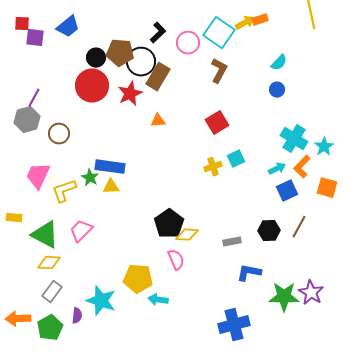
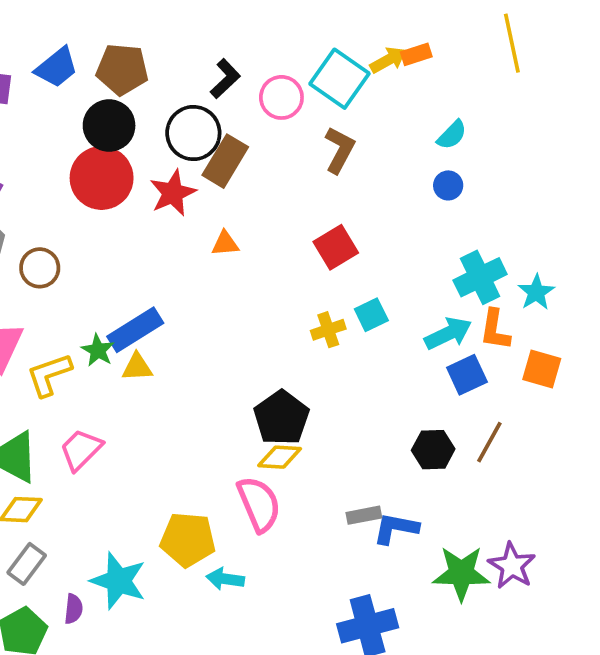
brown pentagon: (120, 53) -> (122, 69), moved
black circle: (96, 58) -> (109, 126), size x1.4
cyan cross: (294, 139) -> (480, 277), turned 32
blue rectangle: (110, 167) -> (135, 330), turned -40
orange L-shape: (302, 167) -> (495, 330), turned -35
cyan arrow: (277, 169) -> (448, 333), size x1.4
black pentagon: (169, 224) -> (281, 418), moved
gray rectangle: (232, 242) -> (364, 515), moved
pink semicircle: (176, 260) -> (259, 504), size x1.4

